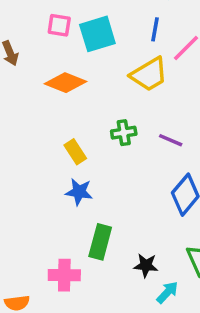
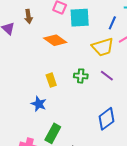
purple line: (171, 140) -> (107, 76), moved
blue star: (79, 192) -> (39, 104), moved

